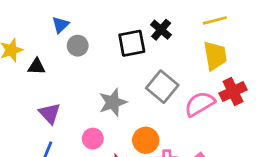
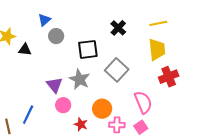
black square: (132, 43) -> (88, 49), moved
gray star: (113, 102) -> (80, 79), turned -30
pink semicircle: (200, 104) -> (143, 102), moved, turned 95
purple triangle: (50, 113) -> (54, 85), moved

